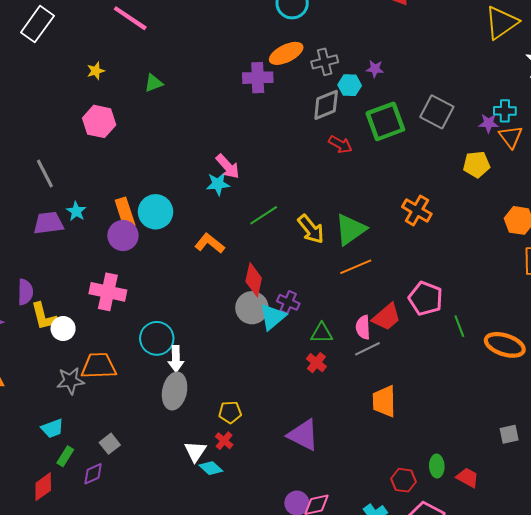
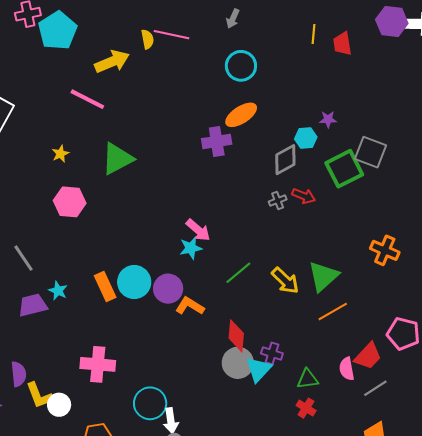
gray cross: (325, 62) -> (278, 201), moved, size x0.7
green triangle: (154, 83) -> (117, 159), size x1.8
gray square: (437, 112) -> (370, 152), moved
purple circle: (123, 235) -> (168, 289), moved
gray line: (367, 349) -> (375, 388), moved

